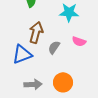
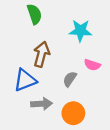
gray semicircle: (54, 47) -> (70, 79), moved
gray arrow: (33, 84) -> (41, 104), moved

